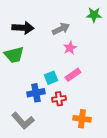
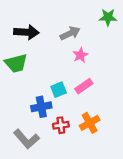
red cross: (59, 99) -> (61, 125), moved
orange cross: (82, 119) -> (90, 123), moved, turned -36

